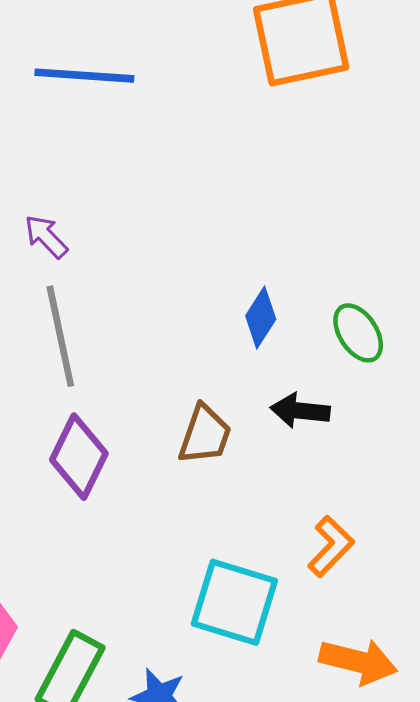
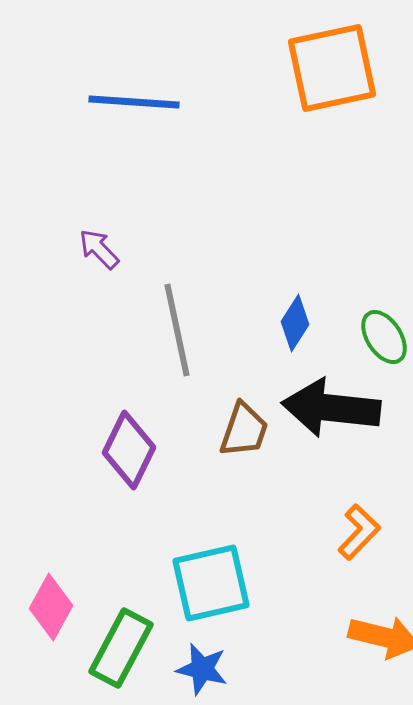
gray line: (60, 336) -> (177, 330), moved
black arrow: (300, 411) -> (331, 408), size x1.8
cyan square: (234, 602) -> (211, 583), moved, turned -30

